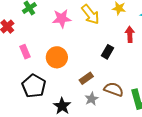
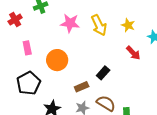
red arrow: (130, 34) -> (133, 53), turned 126
black rectangle: (108, 52) -> (103, 73), moved

